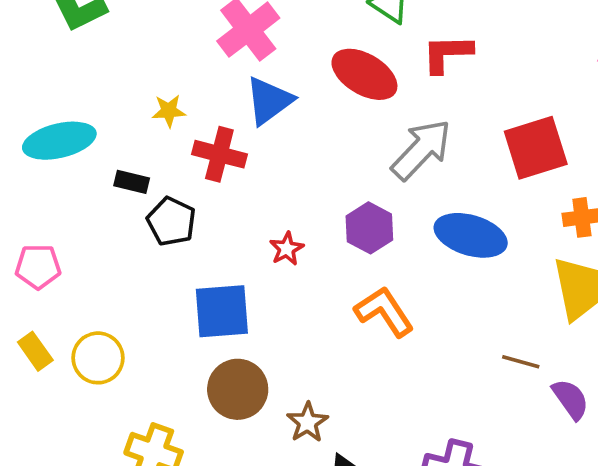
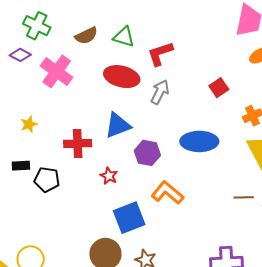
blue triangle: (269, 101) -> (118, 125), moved, turned 32
red square: (536, 148) -> (219, 88), size x0.6
gray arrow: (421, 150) -> (160, 92), moved, size x0.7
red cross: (219, 154) -> (78, 144), moved
blue square: (222, 311) -> (129, 218), moved

